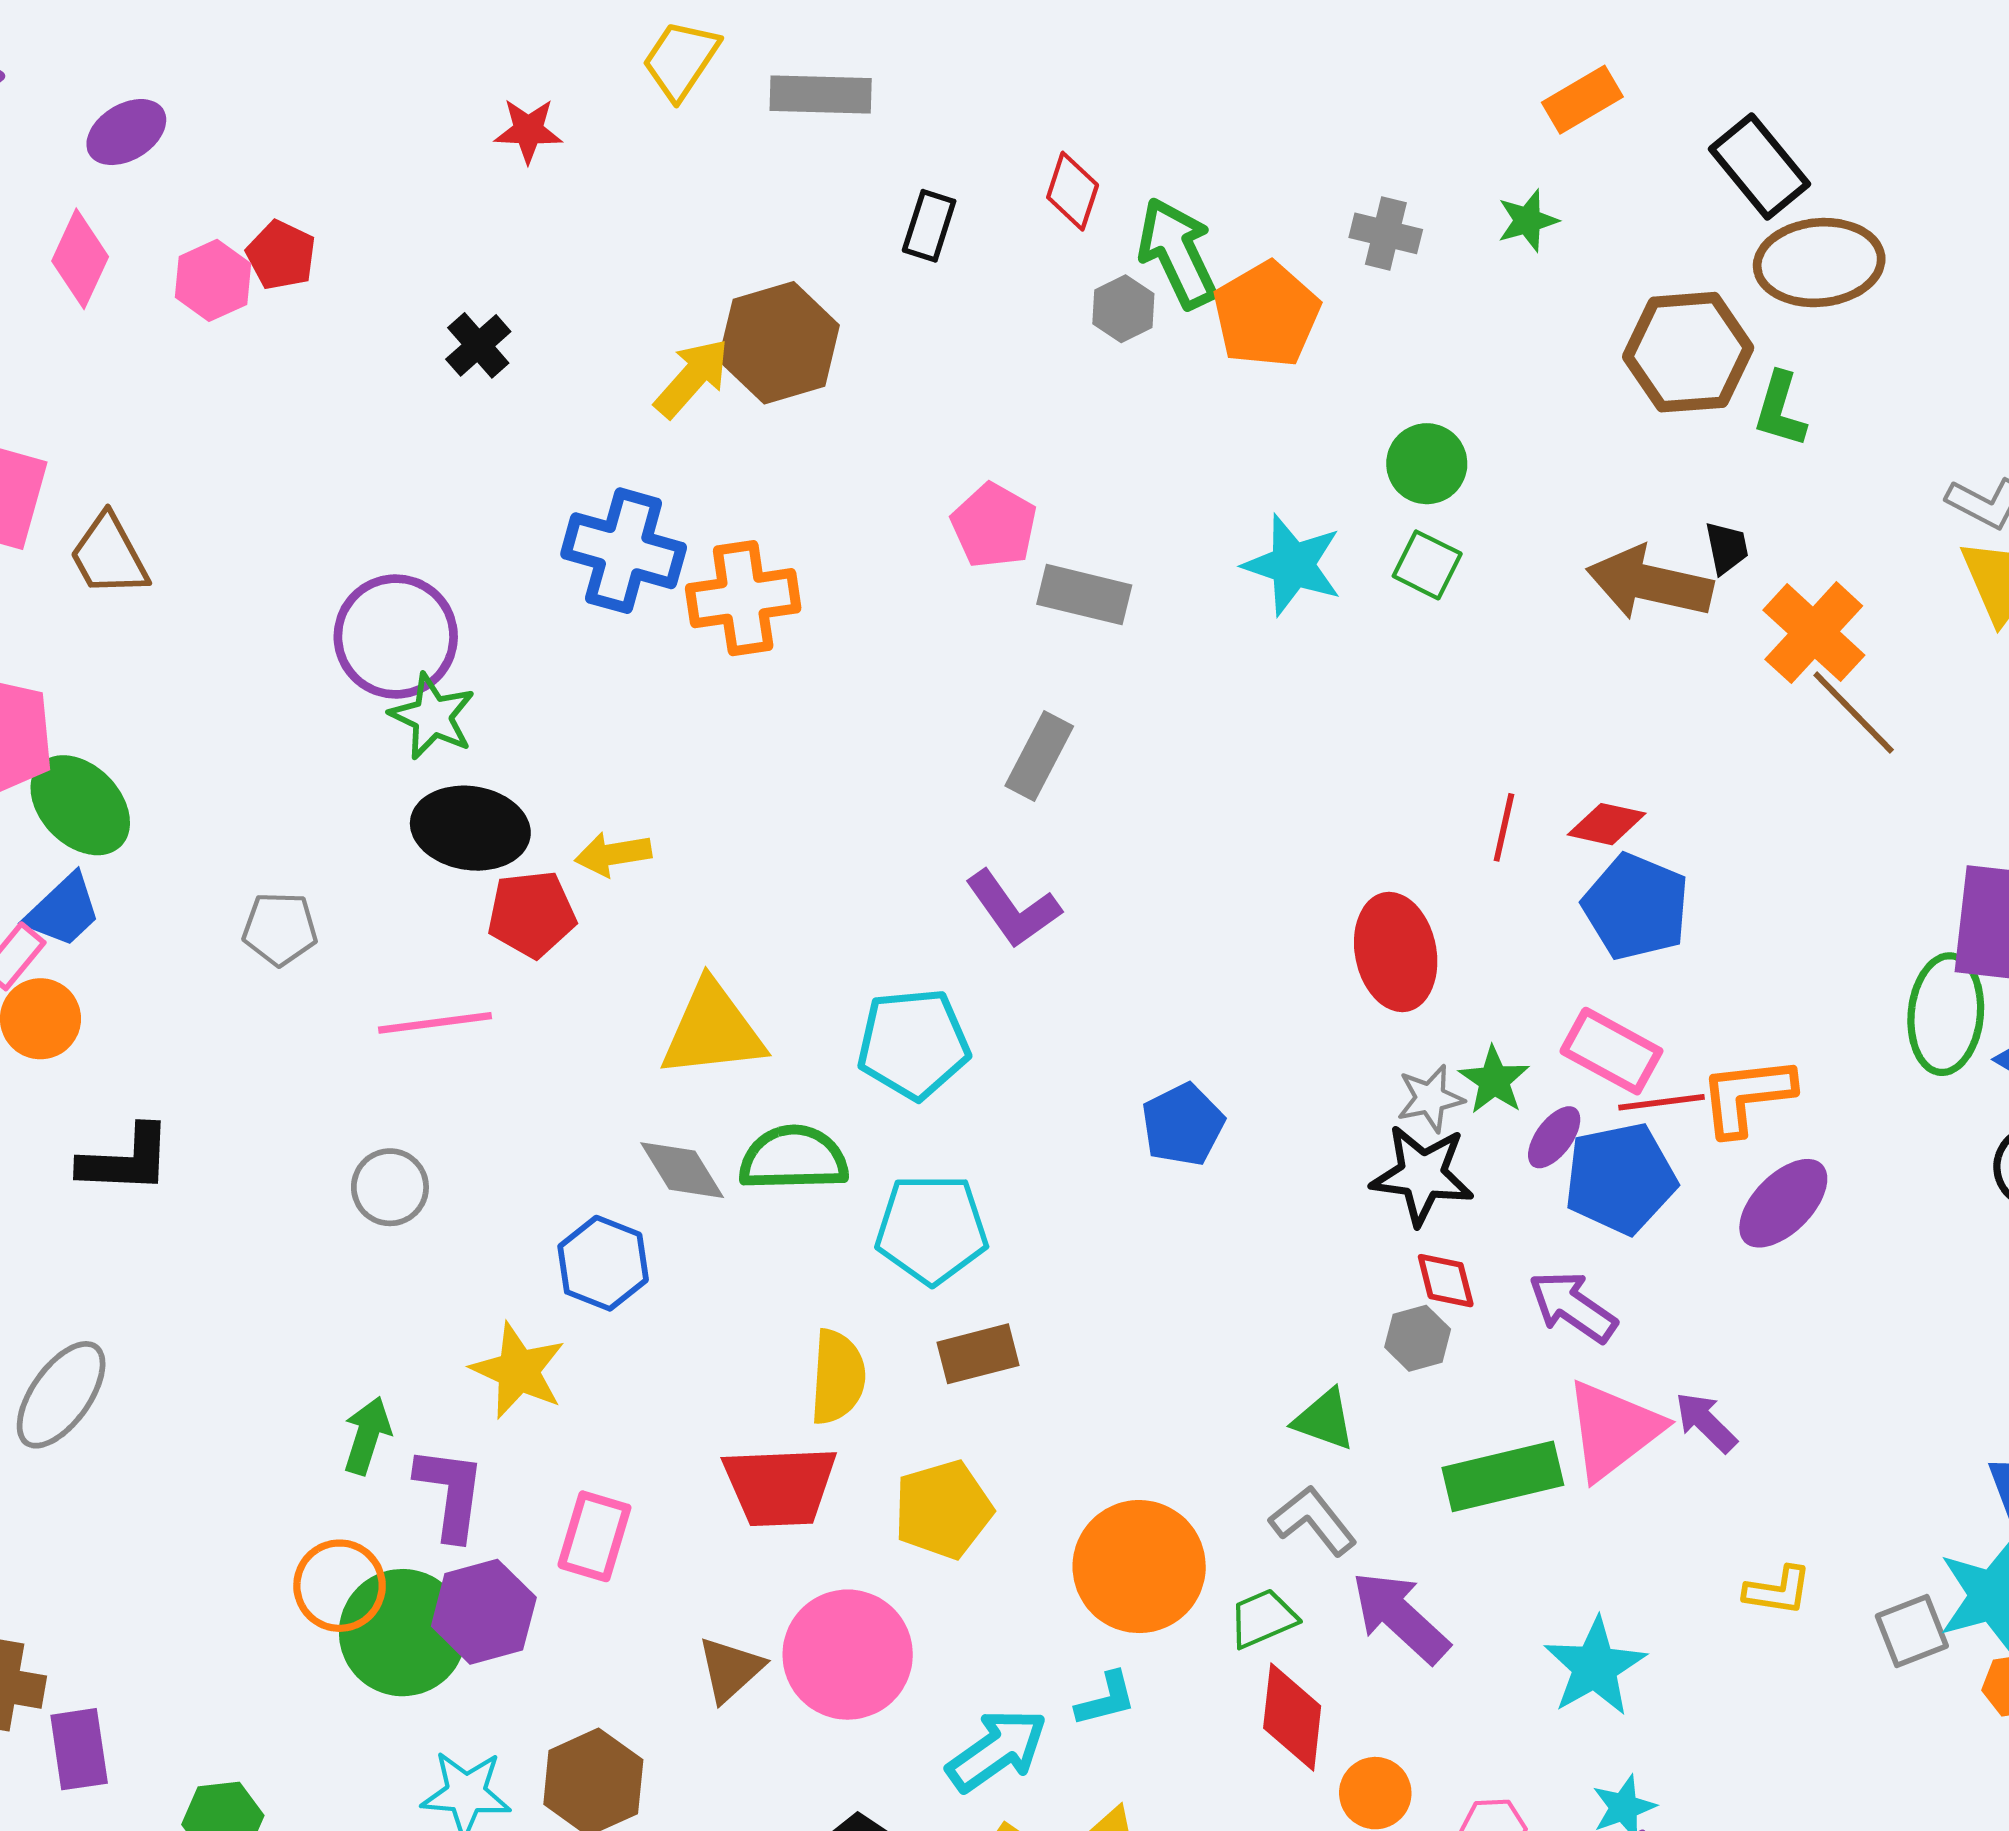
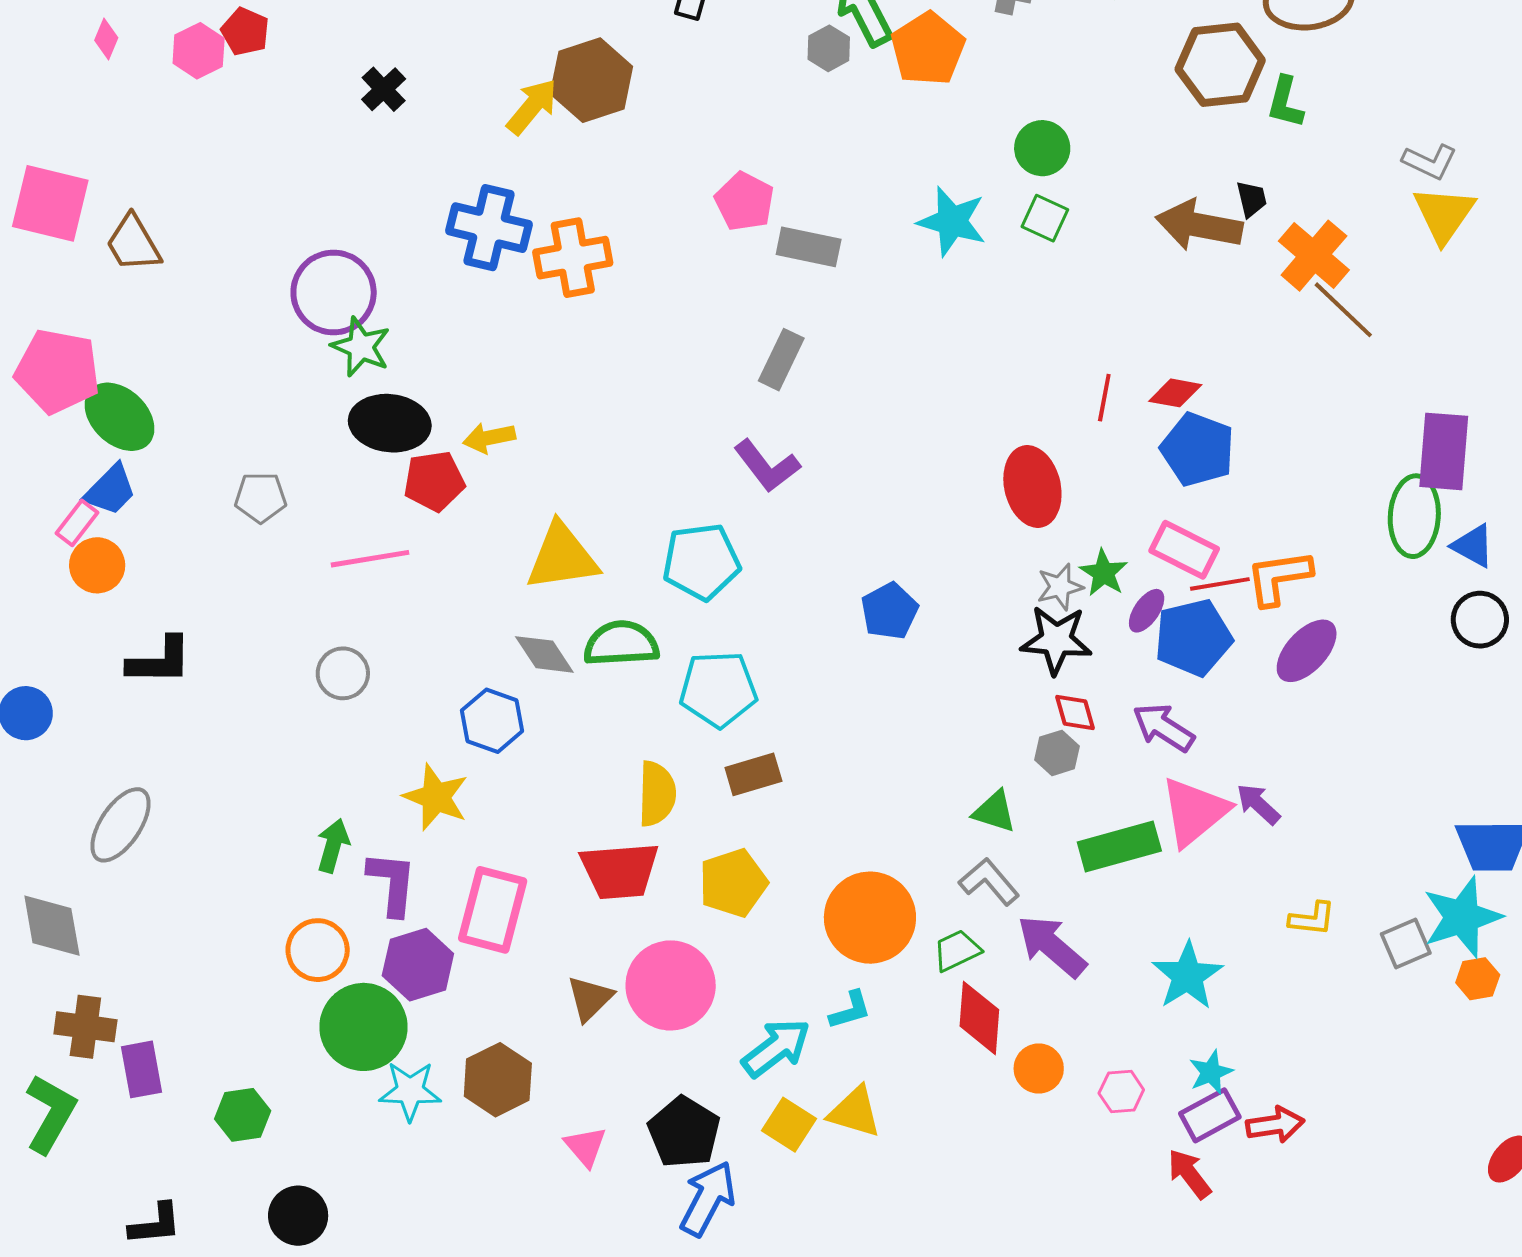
pink diamond: (80, 259) -> (106, 39), size x0.6
pink rectangle: (594, 1536) -> (493, 910), size x1.4
green circle: (403, 1633) -> (363, 1027), moved

